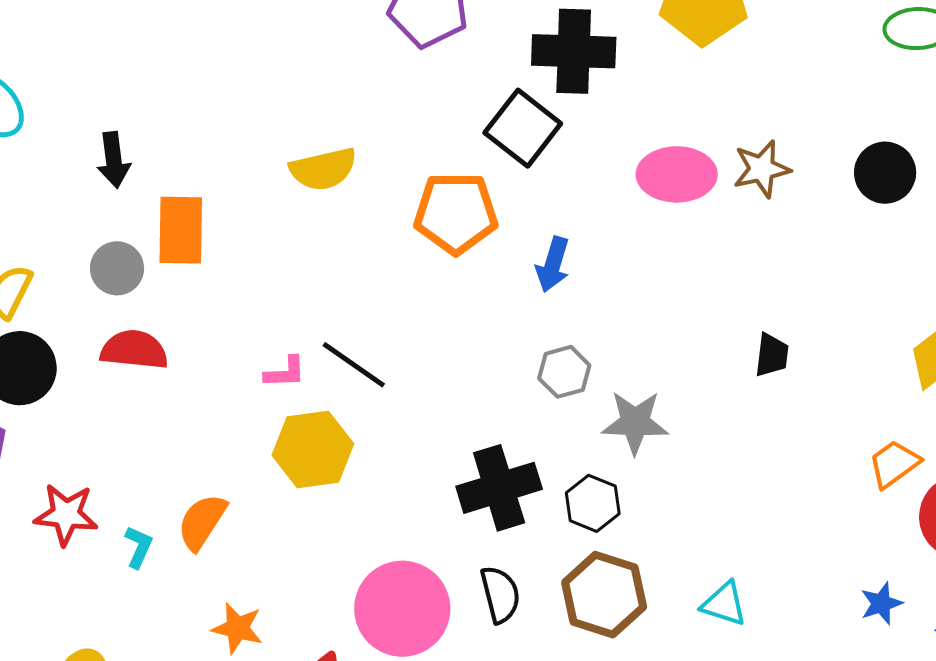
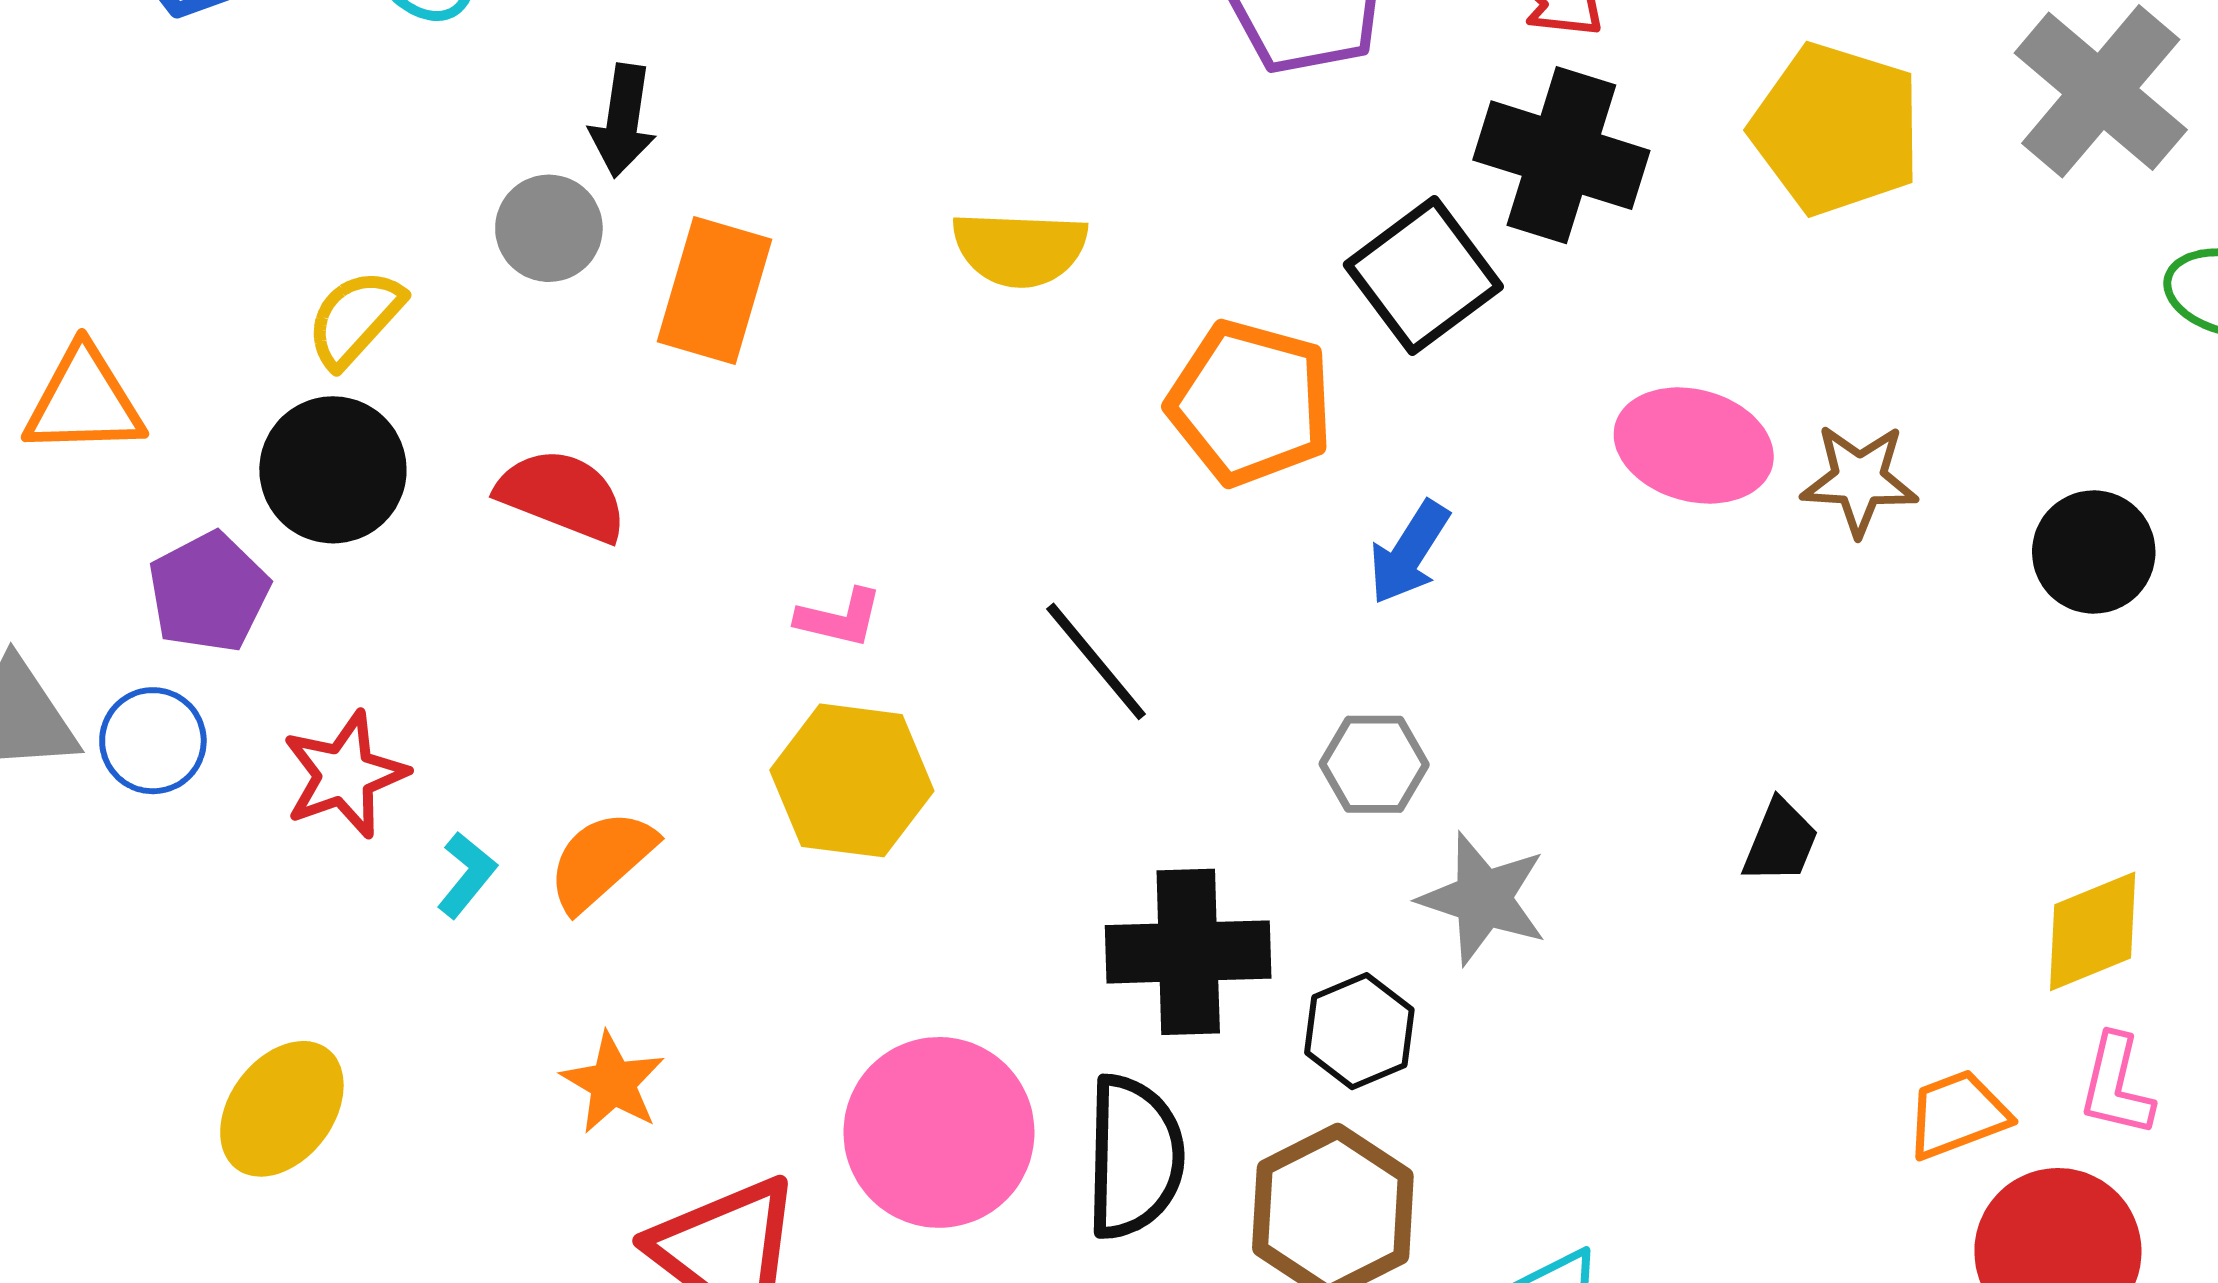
gray circle: (117, 268) -> (549, 228), moved
black line: (354, 365) -> (1096, 661), moved
red star: (66, 515) -> (345, 775), turned 30
black semicircle: (500, 594) -> (1134, 1157), size x1.4

